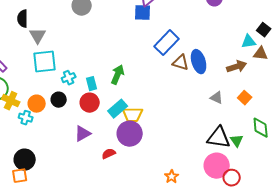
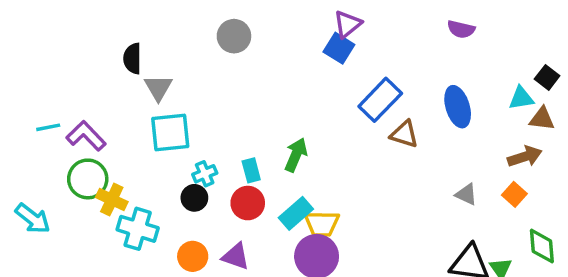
blue square: (143, 13) -> (339, 48), turned 30
blue ellipse: (199, 62) -> (458, 107), moved
brown arrow: (237, 67) -> (525, 157), moved
cyan cross: (69, 78) -> (205, 174), moved
orange circle: (37, 104) -> (193, 256), moved
cyan cross: (26, 118) -> (138, 229), size x1.6
purple triangle: (83, 134) -> (236, 256), turned 48

